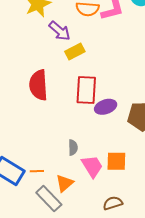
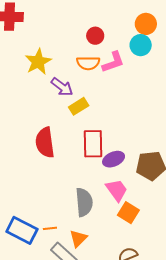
gray semicircle: (73, 147) -> (84, 202), size x1.8
orange square: (116, 161) -> (128, 213), turned 35
pink trapezoid: (92, 166) -> (117, 190), moved

